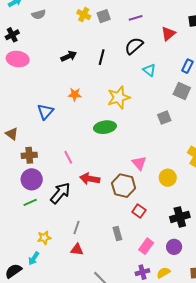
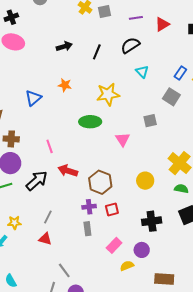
red triangle: (168, 34) -> (162, 24), moved
pink triangle: (139, 163) -> (123, 139), moved
red square: (139, 211) -> (112, 210), turned 32
purple cross: (142, 272) -> (89, 207), moved
yellow semicircle: (163, 273) -> (127, 266), moved

